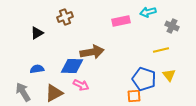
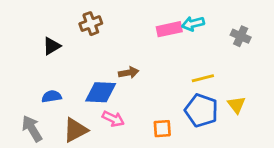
cyan arrow: (148, 12) -> (193, 24), moved
yellow line: (161, 50) -> (203, 78), moved
brown arrow: (92, 52) -> (129, 73), size x0.6
orange square: (134, 96) -> (162, 129), moved

